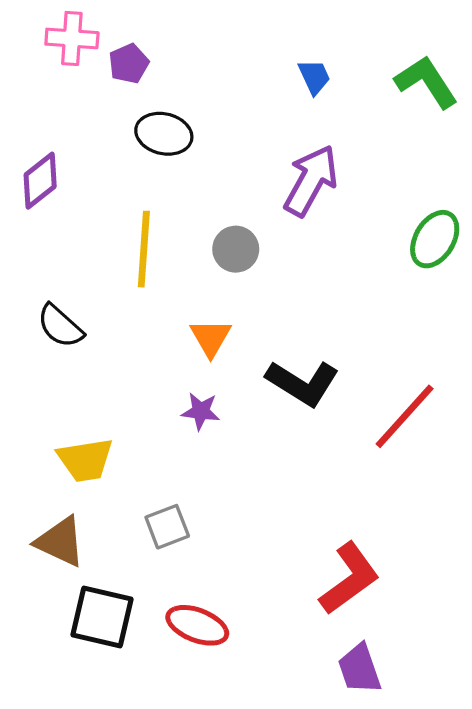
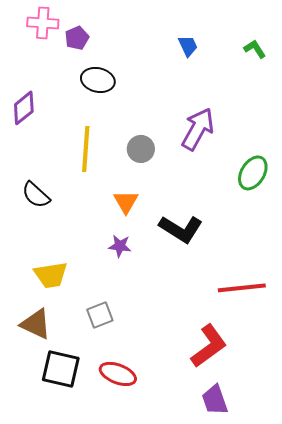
green L-shape: (426, 82) -> (255, 49), size x0.6
purple arrow: (311, 181) -> (198, 129), moved
green ellipse: (435, 239) -> (253, 173), moved
red line: (405, 416) -> (242, 288), moved, turned 42

